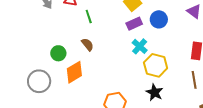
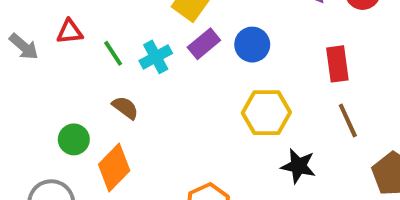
blue circle: (159, 19) -> (252, 45), moved
cyan cross: (140, 46) -> (156, 57), moved, turned 35
black star: (155, 92) -> (298, 166), moved

